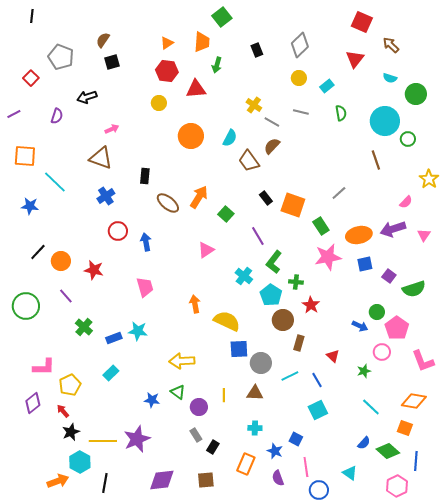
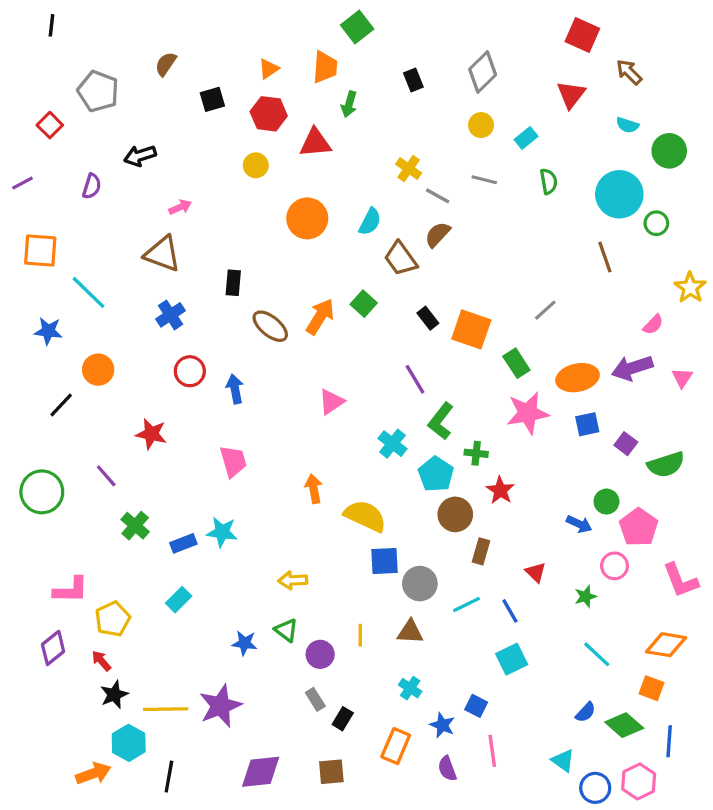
black square: (112, 62) -> (212, 99), moved
green square: (226, 214) -> (364, 304), moved
orange circle: (61, 261) -> (98, 370), moved
yellow arrow: (182, 361) -> (293, 580), size x0.7
cyan cross: (255, 428) -> (410, 688), turned 32
blue circle: (319, 490) -> (595, 788), moved

